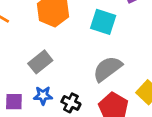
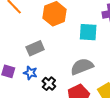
cyan square: (103, 22) -> (88, 32), turned -30

